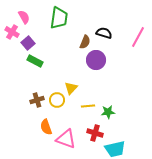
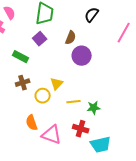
black semicircle: (104, 33) -> (92, 15), moved, turned -70
purple square: (28, 43) -> (40, 39), moved
brown cross: (37, 100) -> (23, 83), moved

